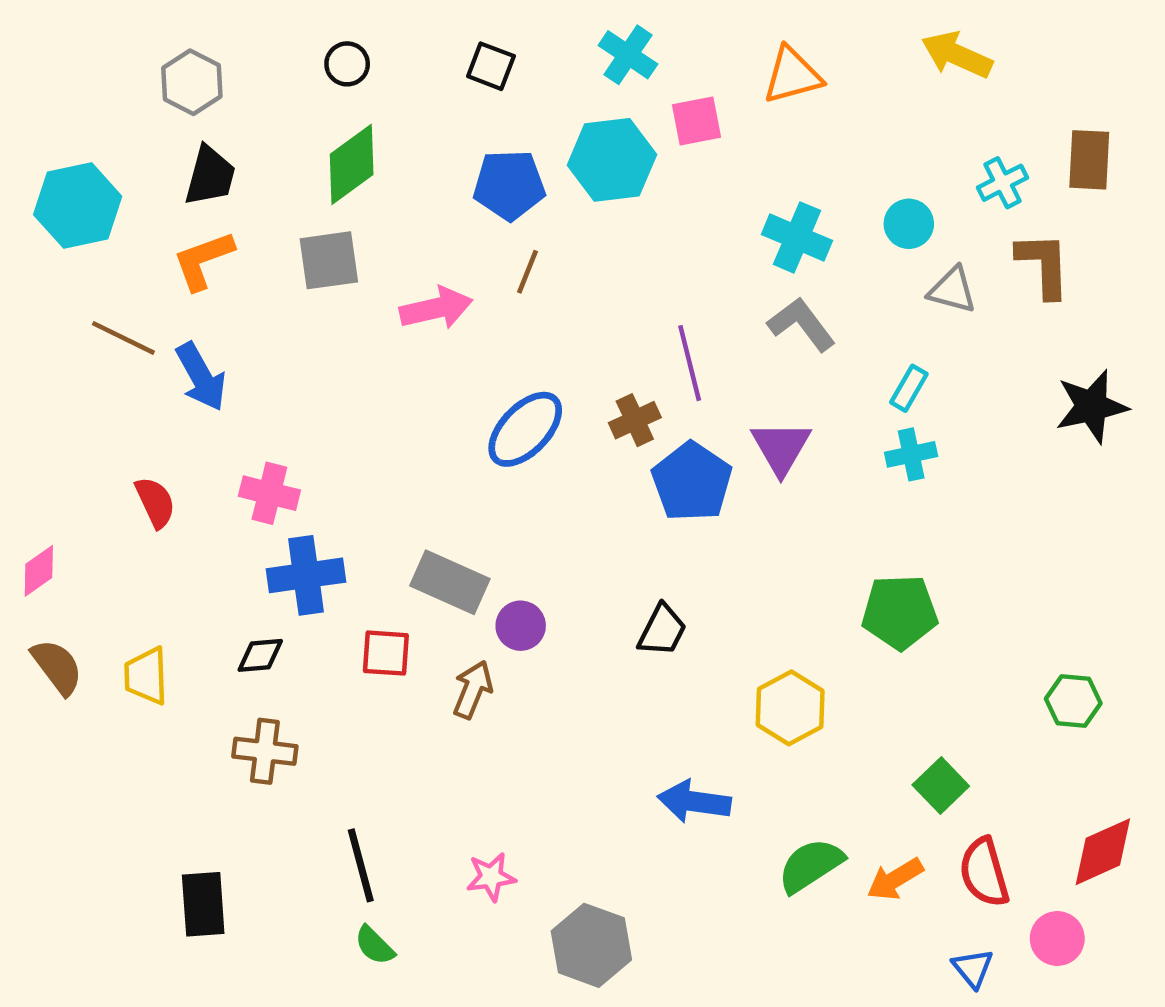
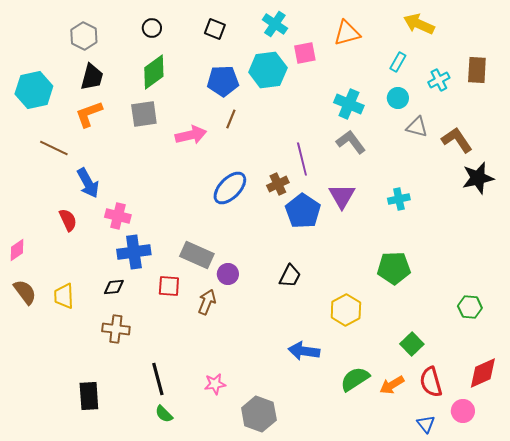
brown L-shape: (1044, 265) -> (457, 140), moved, turned -32
blue arrow: (201, 377) -> (88, 183), moved
cyan rectangle: (909, 388) -> (398, 62), moved

